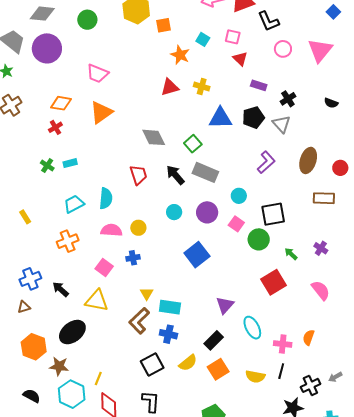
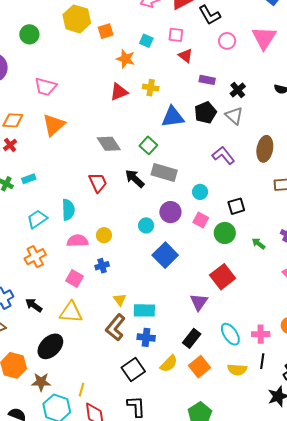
purple L-shape: (266, 162) -> (223, 155), turned -80
cyan circle: (174, 212) -> (146, 225), moved
black square: (273, 214) -> (236, 206), size x0.7
red square: (273, 282) -> (223, 277), moved
cyan ellipse: (252, 328) -> (230, 334), moved

